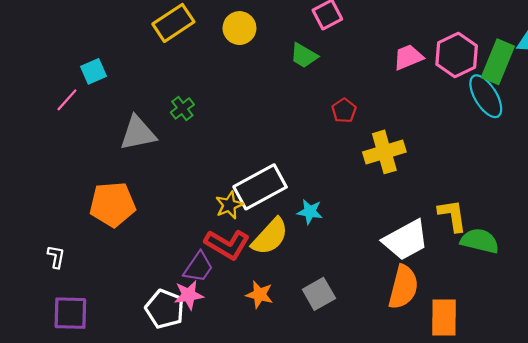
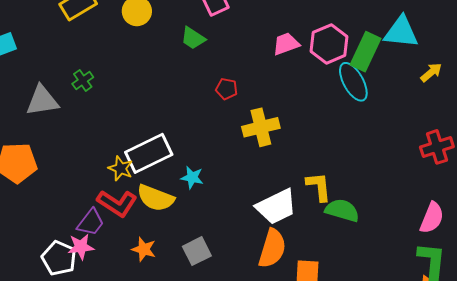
red pentagon: (344, 110) -> (227, 89), turned -30
yellow star: (229, 205) -> (121, 168), turned -30
yellow semicircle: (270, 236) -> (156, 198), turned 66

